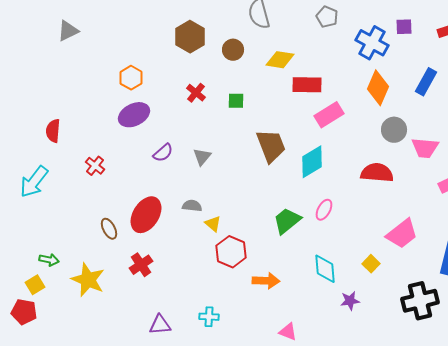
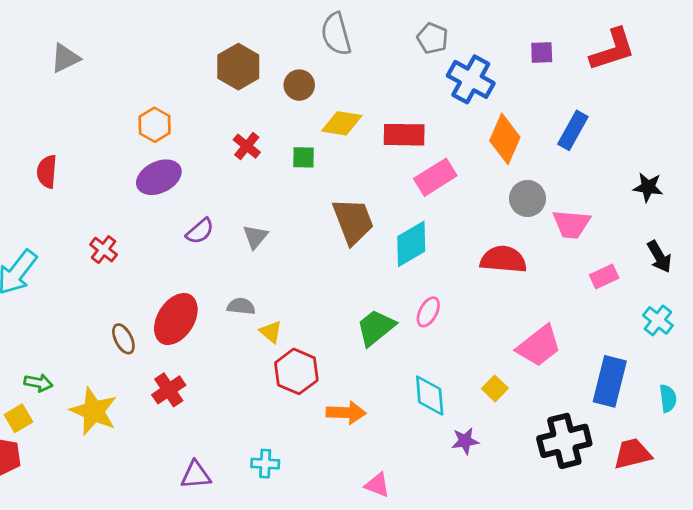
blue cross: (372, 43) -> (471, 79), moved
yellow diamond: (280, 60) -> (342, 123), moved
red semicircle: (53, 131) -> (47, 172), moved

